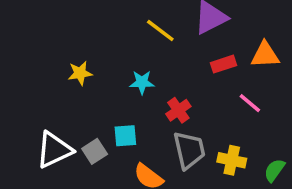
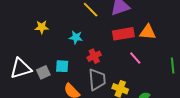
red rectangle: (223, 64) -> (123, 34), size x1.5

